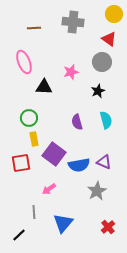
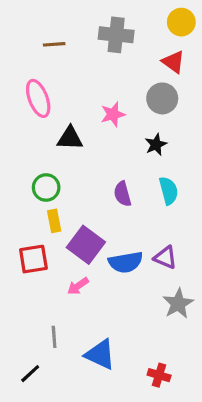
pink arrow: (49, 189) -> (78, 286), moved
gray star: (97, 191) -> (178, 304), moved
blue triangle: (63, 223) -> (100, 354), turned -45
red cross: (108, 227) -> (159, 375), moved, turned -32

